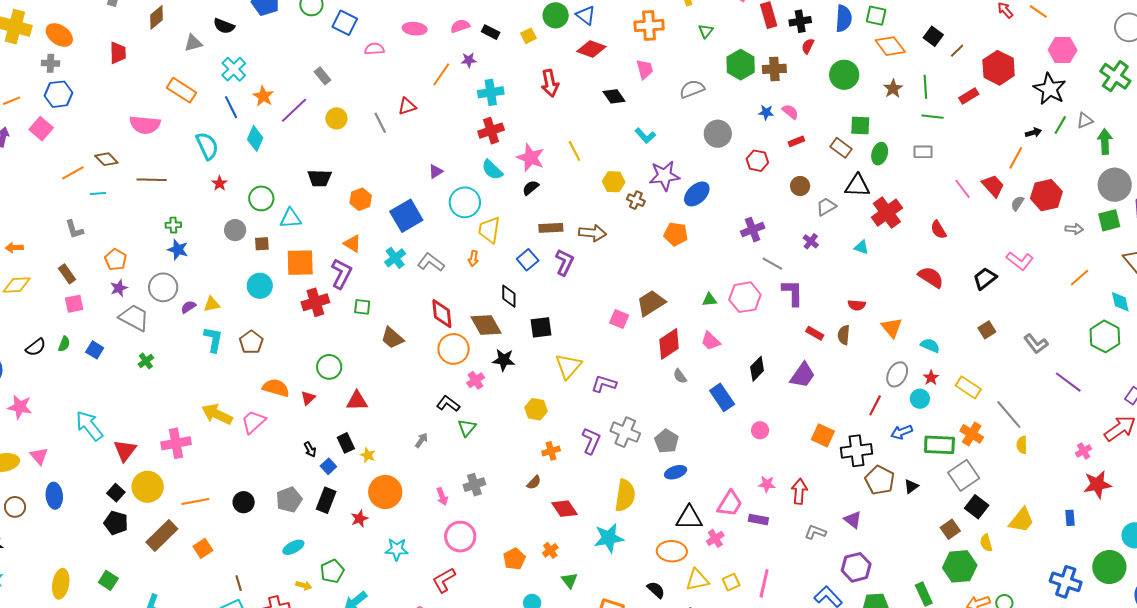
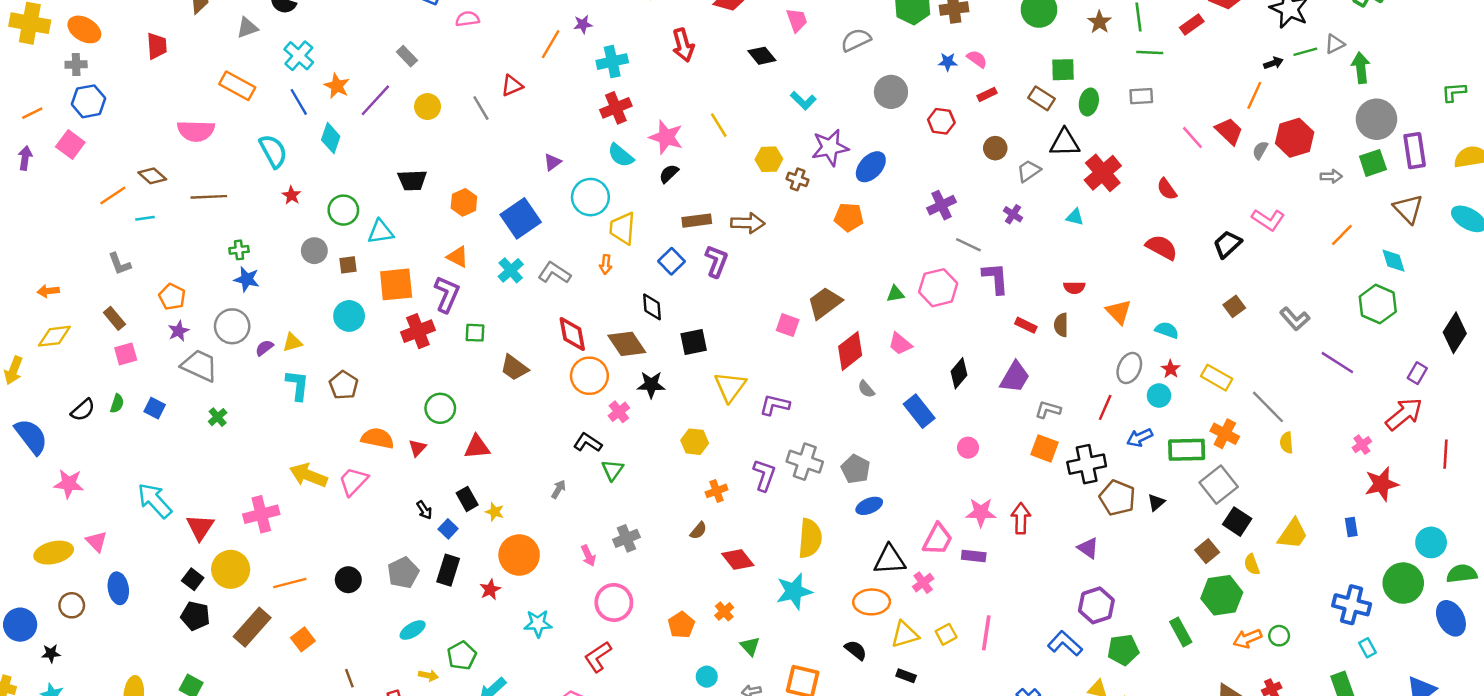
green line: (1060, 125) -> (1305, 52), turned 48
pink star: (767, 484) -> (981, 512), size x1.4
gray L-shape: (815, 532) -> (1048, 410), moved

